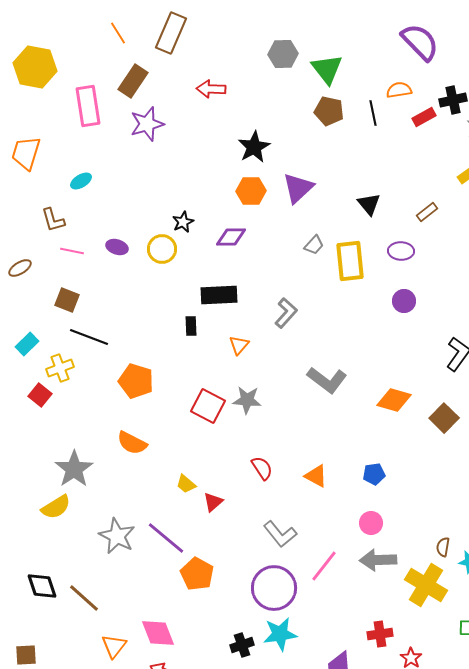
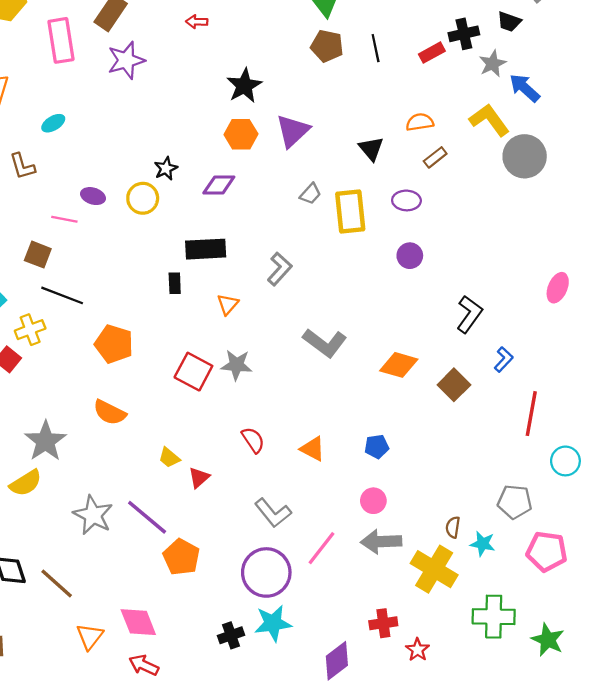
red arrow: (211, 89) -> (197, 22), size x0.7
orange semicircle: (399, 90) -> (420, 122), moved
pink line: (72, 251) -> (64, 219), moved

